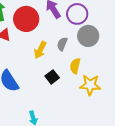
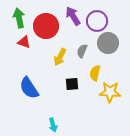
black square: (52, 77) -> (72, 84), turned 32

